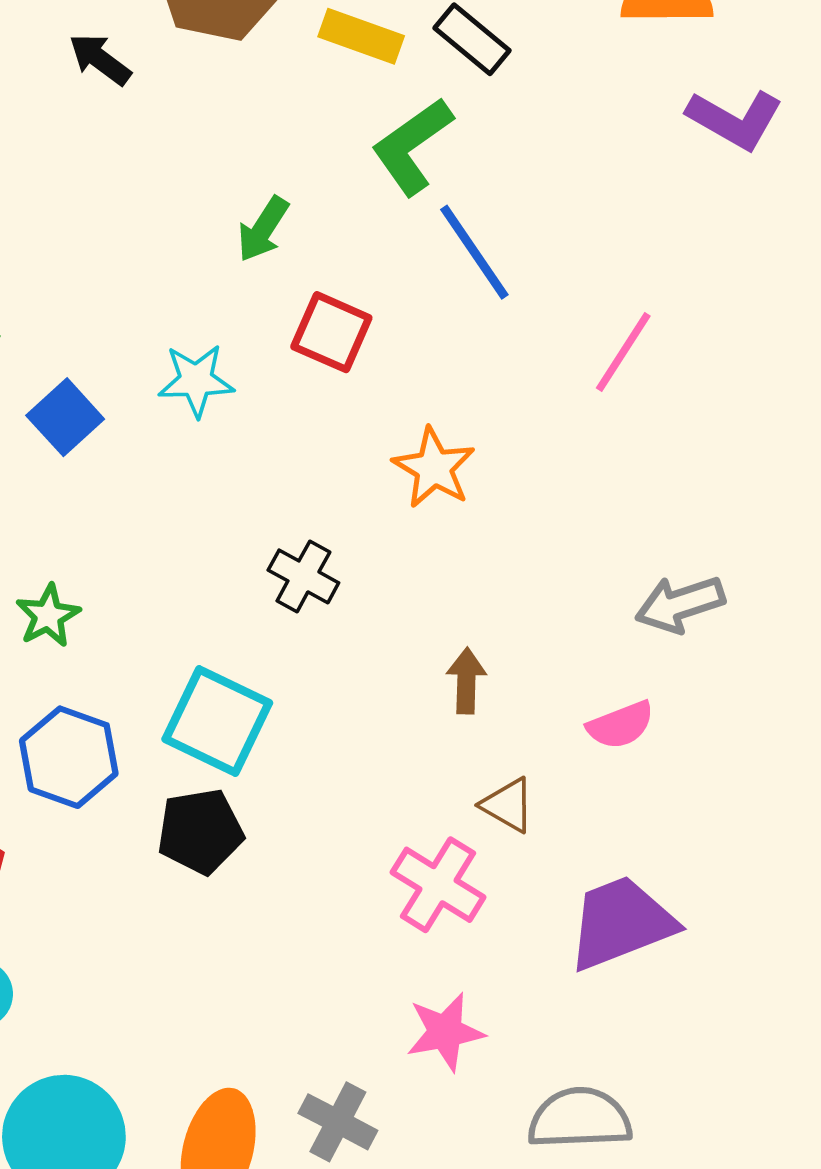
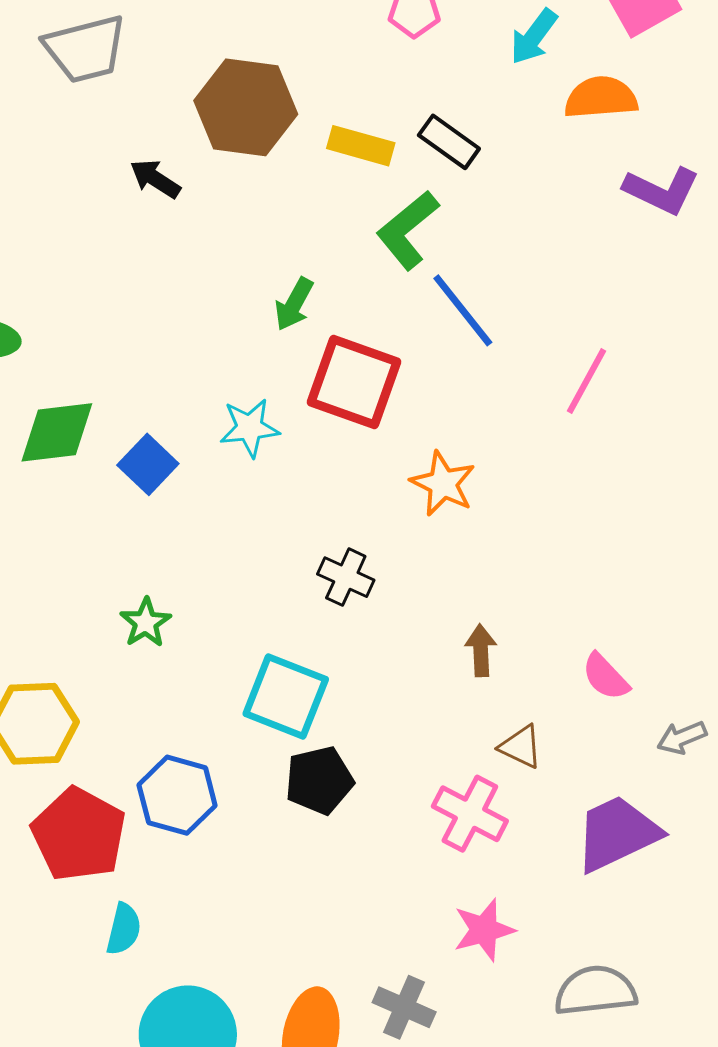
red square: (331, 332) -> (354, 382), size x1.5
gray arrow: (680, 604) -> (682, 738), moved, size x0.7
pink semicircle: (621, 725) -> (605, 677), turned 72
blue hexagon: (69, 757) -> (177, 795), moved
black pentagon: (200, 831) -> (319, 780), moved

